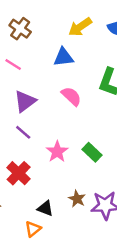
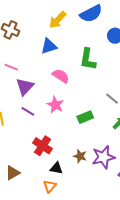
pink line: (13, 64) -> (11, 67), moved
pink star: (57, 152) -> (55, 105), moved
green rectangle: (92, 152) -> (85, 117), turned -56
red cross: (19, 173) -> (42, 146), moved

